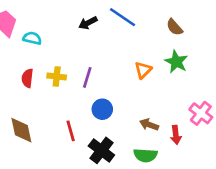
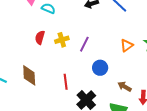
yellow cross: (57, 76) -> (62, 40), turned -32
blue circle: (102, 109) -> (100, 68), moved

